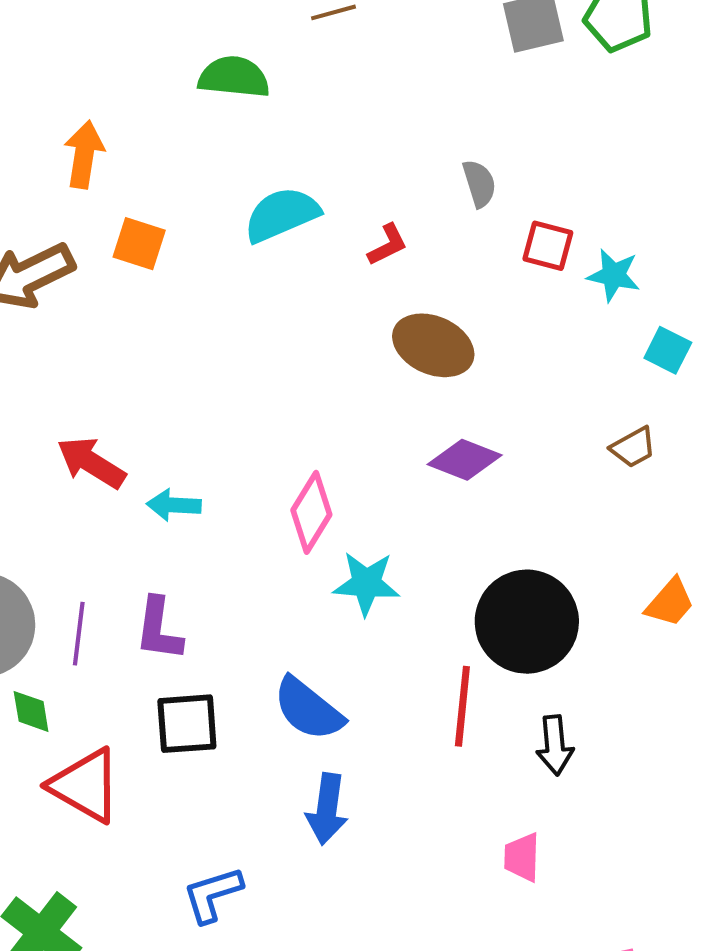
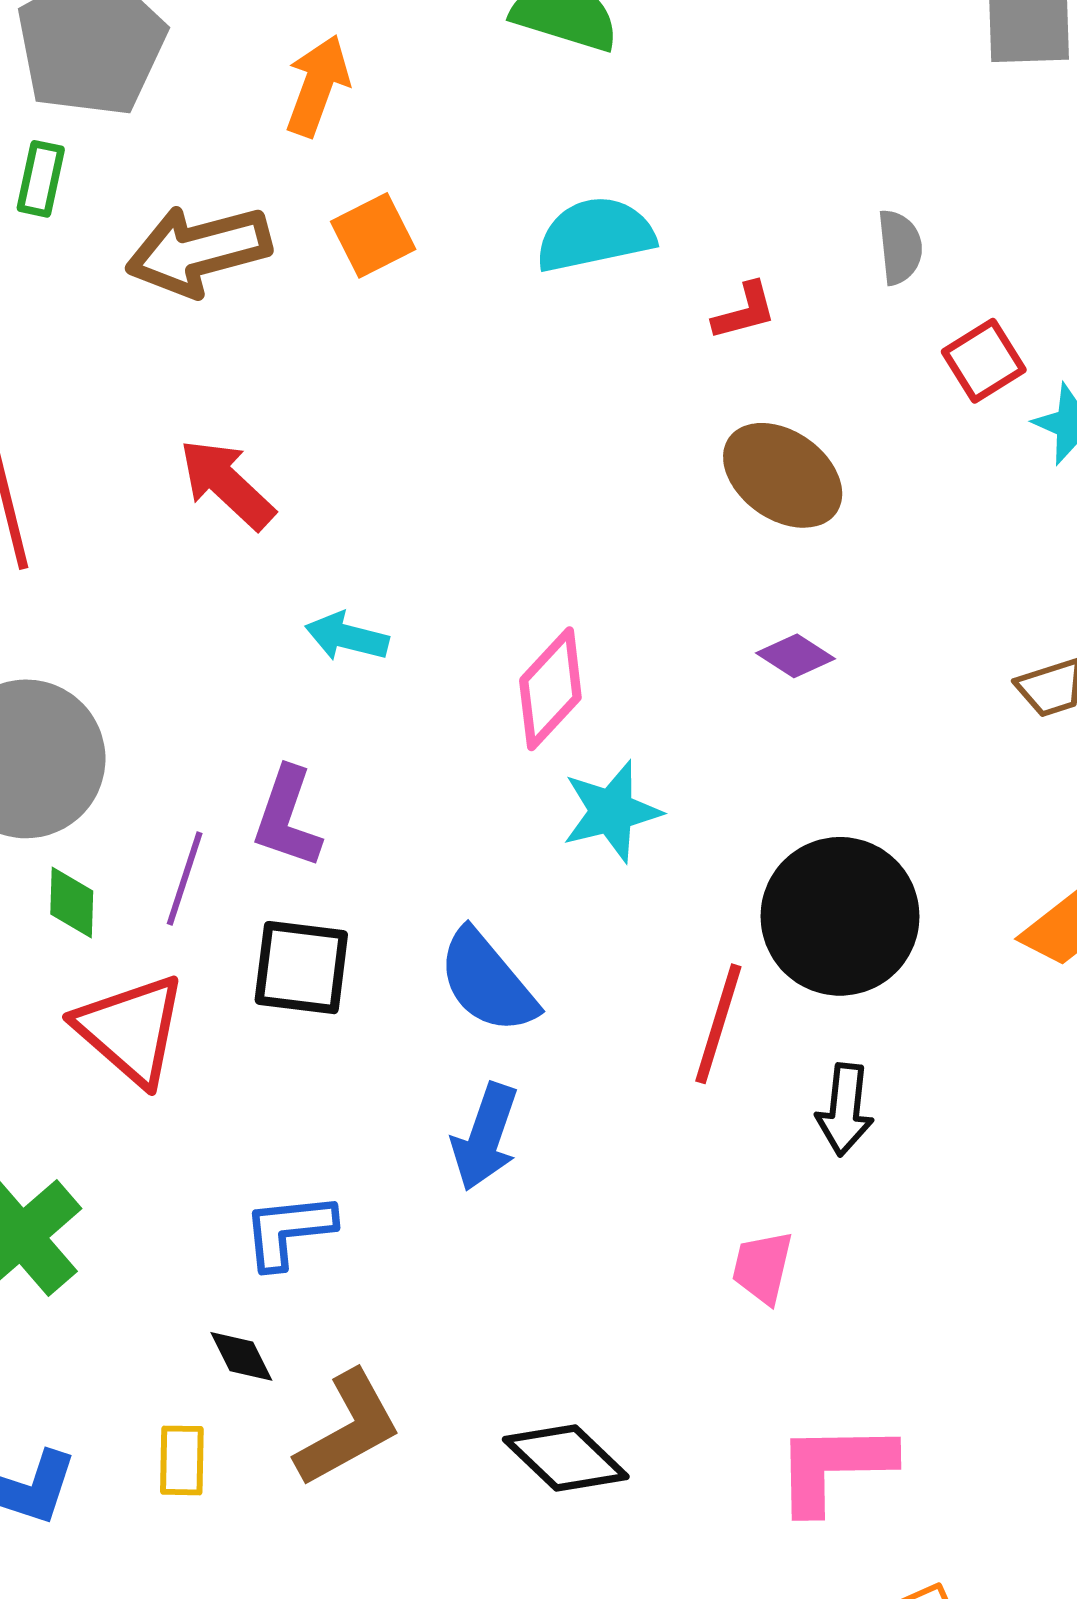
orange square: (139, 244) -> (373, 235), turned 34
red square: (548, 246) -> (984, 361), turned 32
purple diamond: (465, 460) -> (795, 656), size x0.7
red arrow: (91, 463) -> (227, 484), moved
cyan star: (366, 583) -> (612, 811), turned -30
purple line: (79, 634) -> (185, 879), moved

